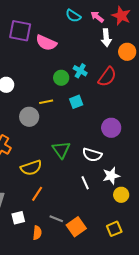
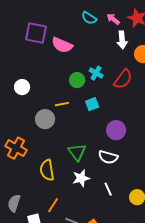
purple circle: (111, 128) -> (116, 130), moved
yellow semicircle: (31, 168) -> (47, 170), turned 100
white star: (111, 176) -> (81, 178), moved
white line: (85, 183) -> (108, 189), moved
orange line: (37, 194) -> (53, 205), moved

